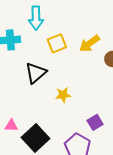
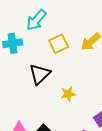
cyan arrow: (36, 18) -> (36, 20), turned 45

